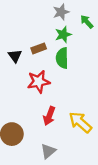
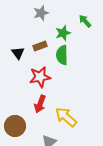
gray star: (61, 12) -> (41, 13), moved
red arrow: (49, 116) -> (40, 104), moved
yellow arrow: (80, 122) -> (66, 117), moved

